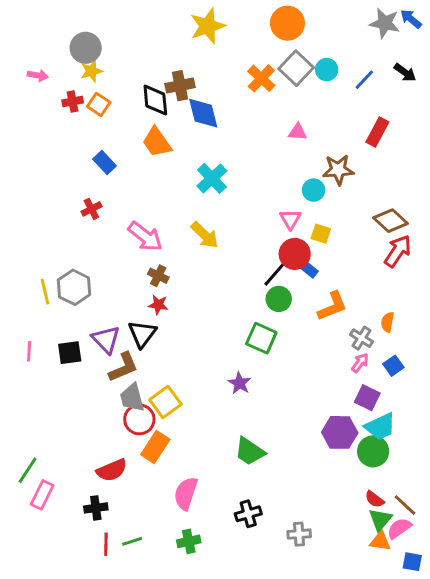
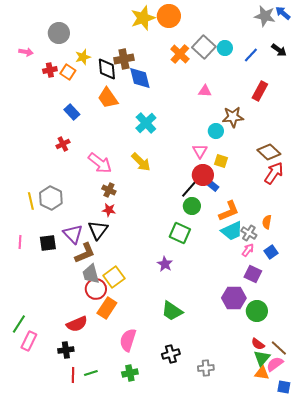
orange circle: (287, 23) -> (169, 16), moved
yellow star: (91, 71) -> (83, 57), moved
cyan trapezoid: (380, 427) -> (232, 231), moved

